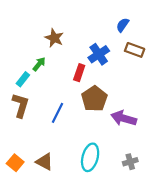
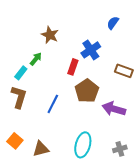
brown rectangle: (135, 50) -> (124, 71), moved
brown triangle: (44, 162) -> (41, 149), turned -42
orange square: (15, 163) -> (15, 141), moved

